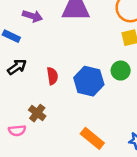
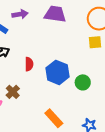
purple arrow: (33, 16) -> (20, 14), turned -35
green circle: (121, 71) -> (83, 82), moved

